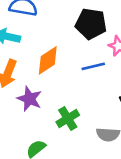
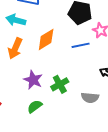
purple star: (29, 99) -> (33, 80), moved

